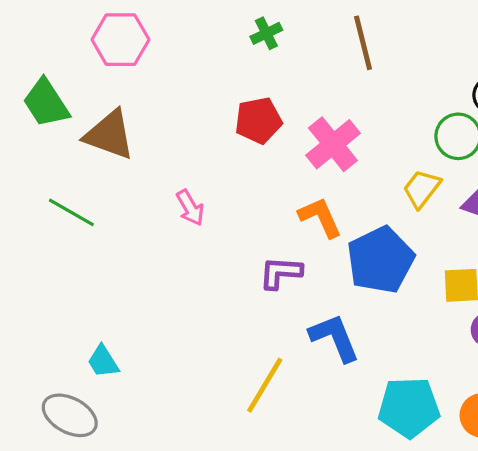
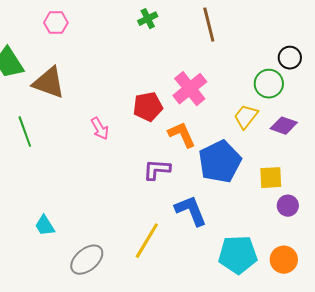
pink hexagon: (120, 40) -> (56, 23), size x0.7
red pentagon: (258, 120) -> (148, 107), moved
green line: (71, 212) -> (25, 132), turned 40
gray ellipse: (70, 415) -> (87, 260), moved, turned -68

